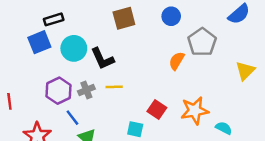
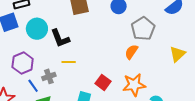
orange semicircle: (177, 61) -> (131, 52), moved
gray cross: (86, 90) -> (49, 76), moved

